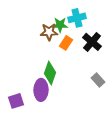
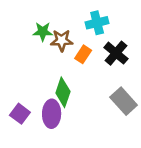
green star: (60, 25) -> (43, 32), moved
gray rectangle: (98, 80) -> (124, 101), size x1.5
purple square: (16, 101) -> (20, 114), moved, turned -35

